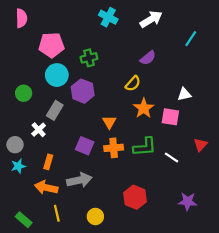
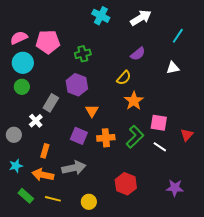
pink semicircle: (21, 18) -> (19, 38), moved, turned -114
cyan circle: (57, 75) -> (23, 63), moved
white triangle: (184, 94) -> (173, 68), moved
pink square: (170, 117) -> (159, 123), moved
orange triangle: (109, 122) -> (92, 111), moved
green L-shape: (145, 147) -> (135, 137), turned -40
cyan star: (18, 166) -> (16, 166), moved
yellow line: (57, 213) -> (53, 199), turned -63
green rectangle: (24, 220) -> (26, 196), moved

